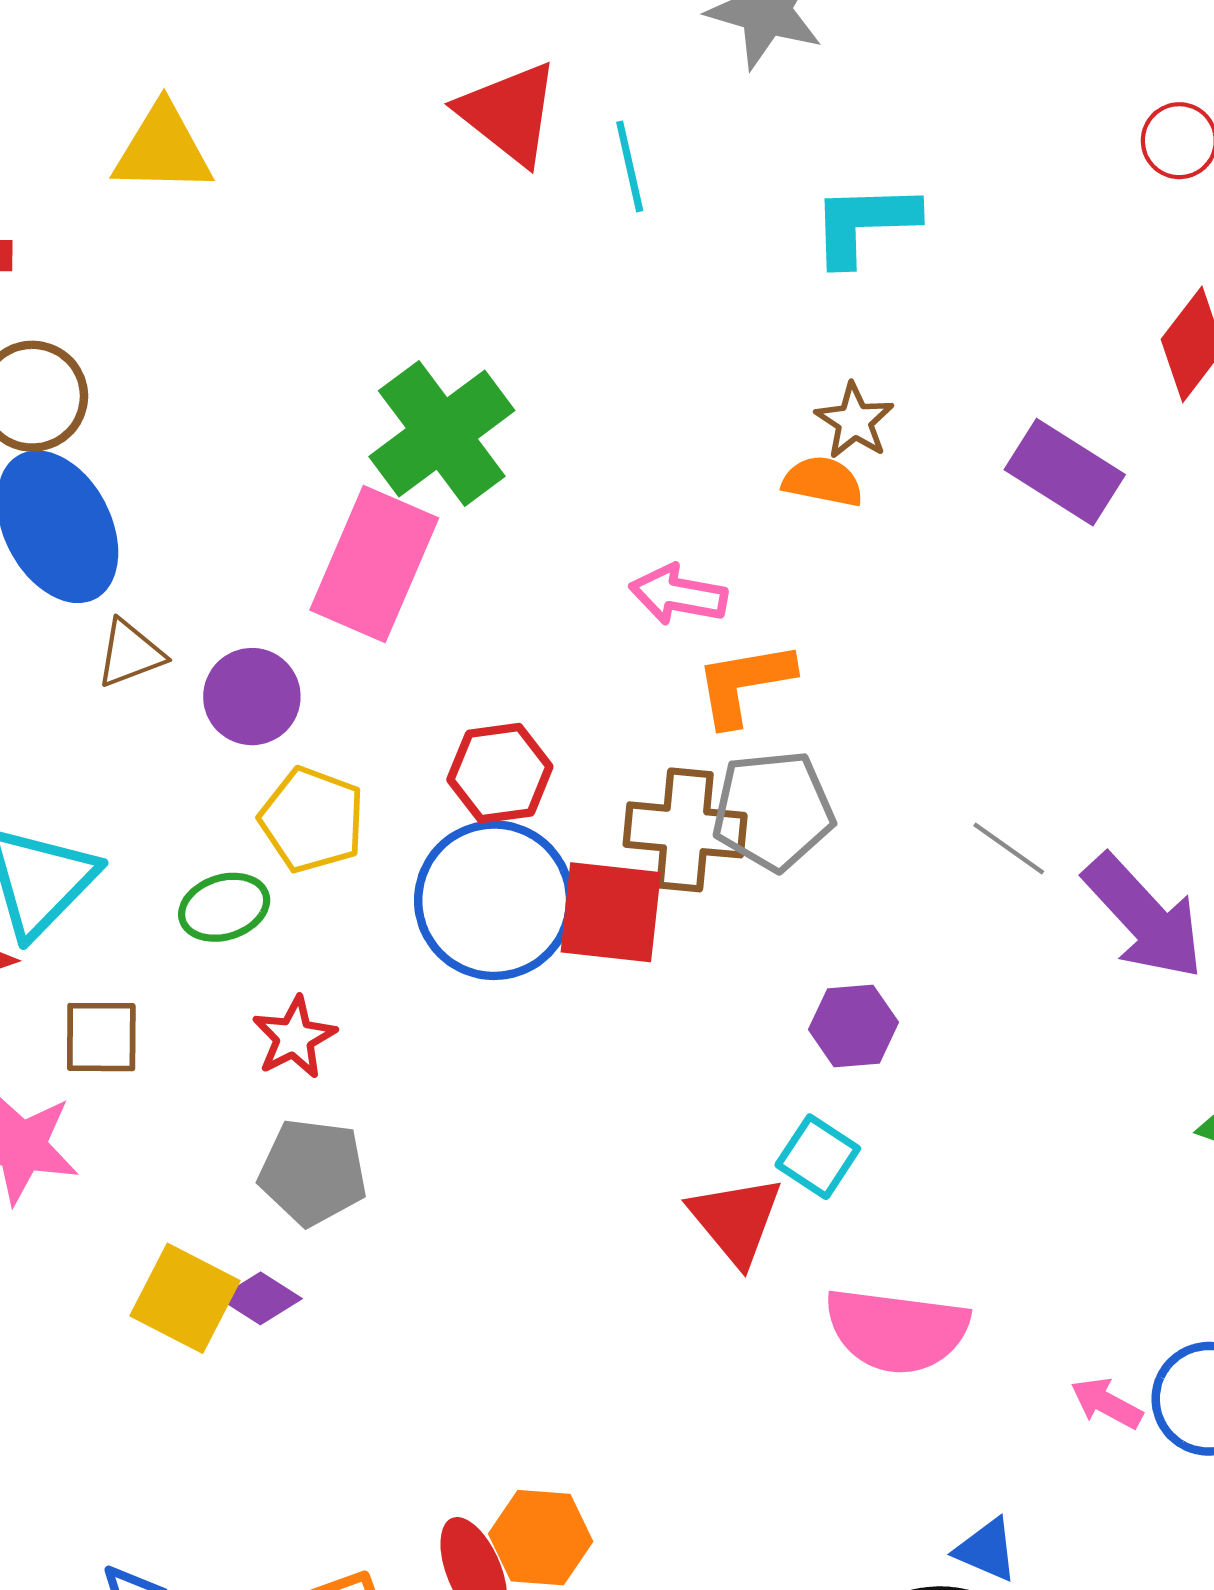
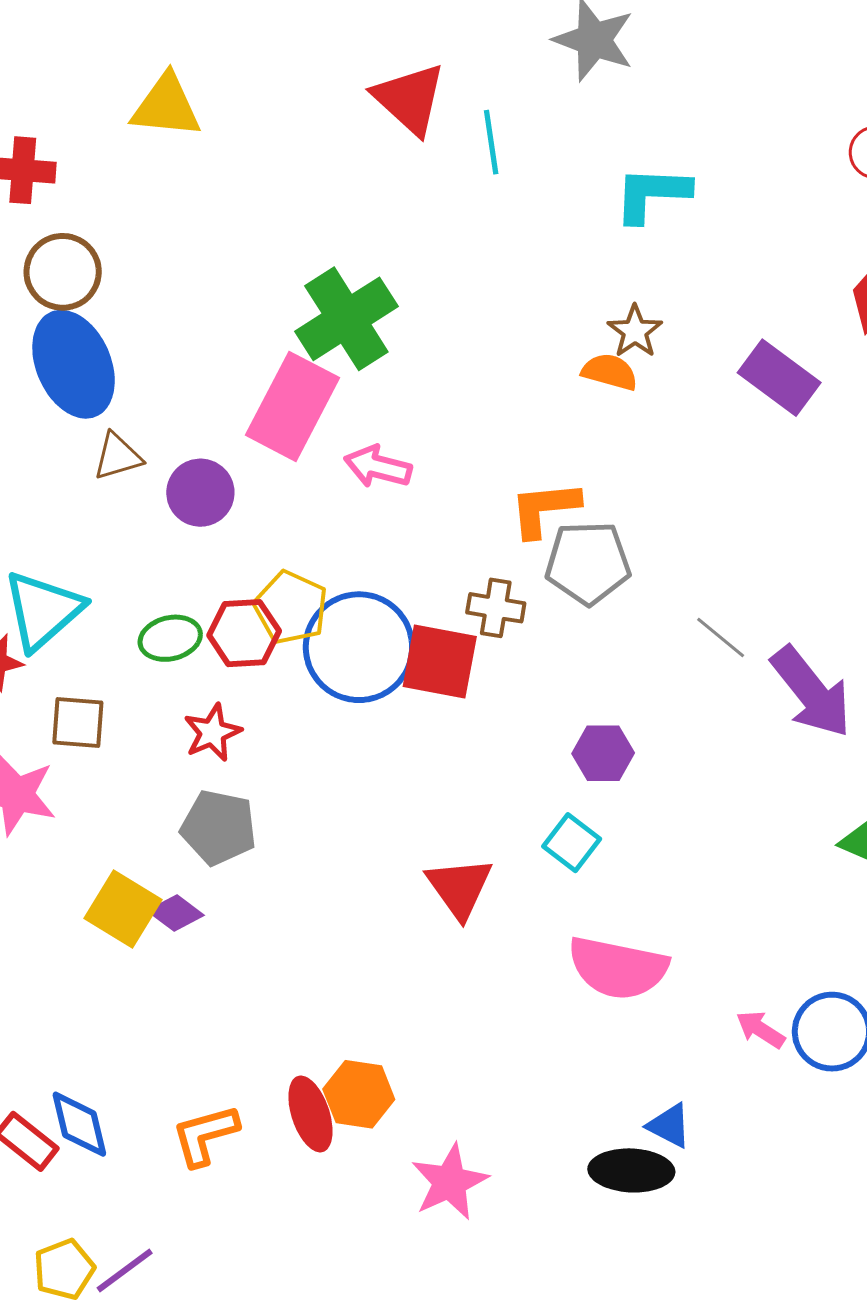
pink arrow: (678, 595) -> (378, 467), moved
red hexagon: (500, 773) -> (244, 633), moved
gray pentagon: (773, 810) -> (588, 563), moved
yellow pentagon: (312, 820) -> (291, 608), moved
brown cross: (685, 830) -> (496, 608), size x0.7
red triangle: (736, 1220) -> (459, 888), moved

